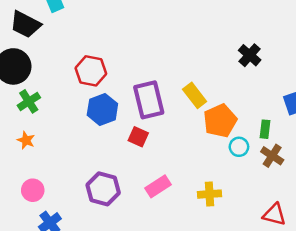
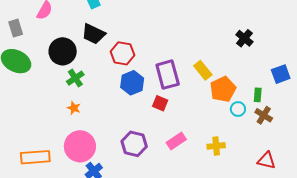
black trapezoid: (25, 24) -> (93, 34), moved
pink circle: (33, 190) -> (80, 146), size x1.8

